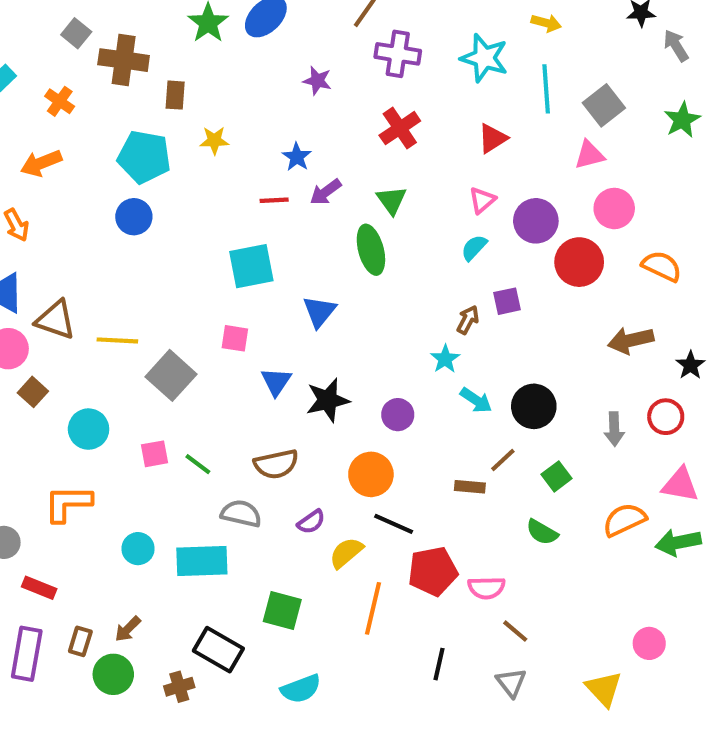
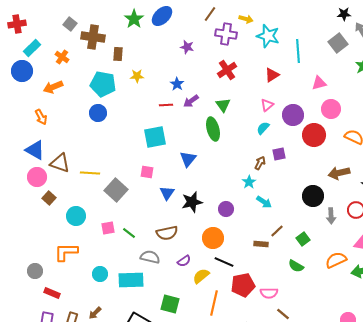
yellow arrow: (546, 23) -> (246, 19), moved
gray square: (604, 105) -> (338, 43), moved
black circle: (534, 406) -> (313, 196), moved

